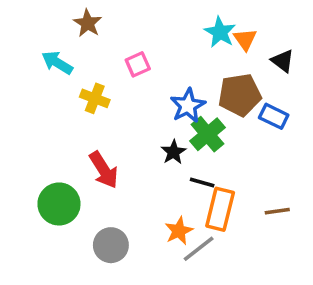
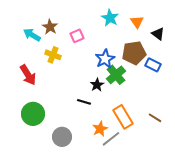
brown star: (88, 23) -> (50, 27), moved
cyan star: (220, 32) -> (110, 18), moved
red arrow: (104, 170) -> (28, 75), moved
black line: (202, 183) -> (84, 102), moved
orange rectangle: (220, 209) -> (123, 117), turned -45
brown line: (277, 211) -> (155, 118), turned 40

